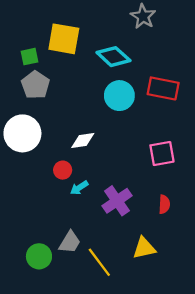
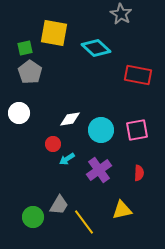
cyan circle: (119, 96) -> (101, 130), moved
white circle: (22, 133) -> (19, 113), size x0.7

